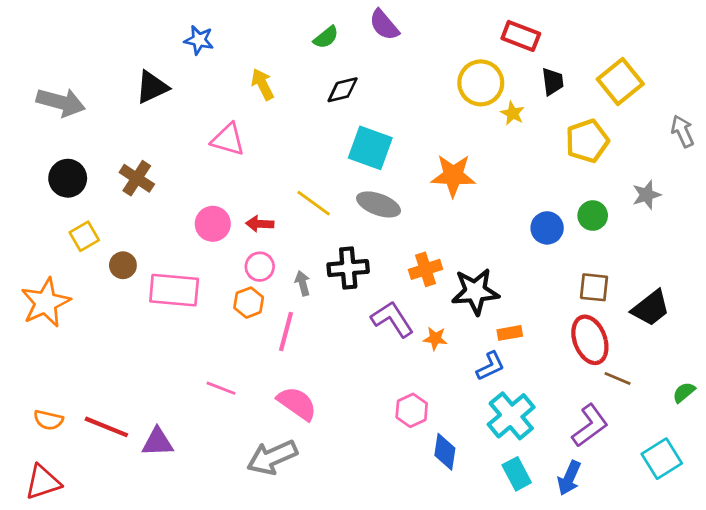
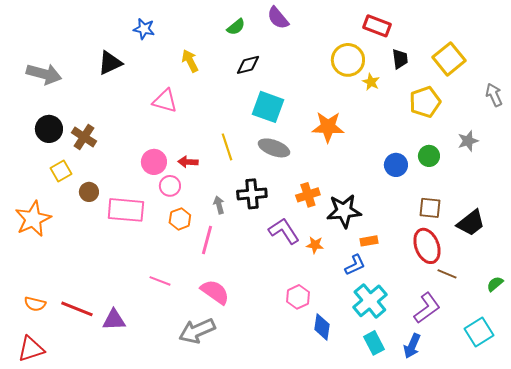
brown cross: (137, 178) -> (84, 137), moved
yellow line: (314, 203) -> (227, 147), turned 36
pink circle: (260, 267) -> (170, 186), moved

